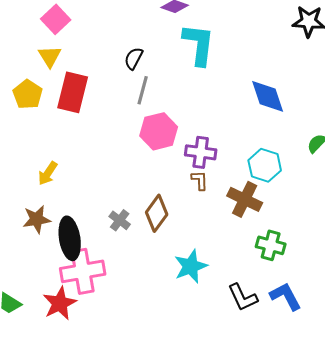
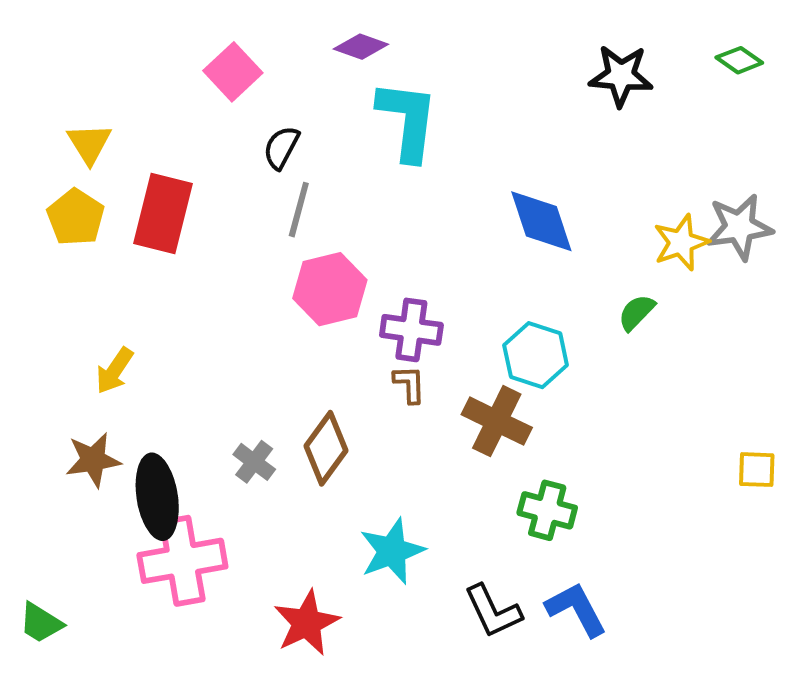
pink square: (56, 19) -> (233, 72), moved
yellow triangle: (50, 56) -> (89, 144), moved
red star: (60, 303) -> (307, 623), moved

